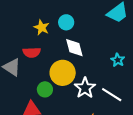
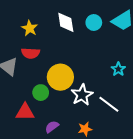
cyan circle: (66, 22) -> (94, 22), moved
yellow star: (42, 27) -> (30, 28), moved
white diamond: (74, 48) -> (66, 22), moved

